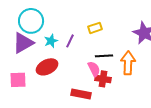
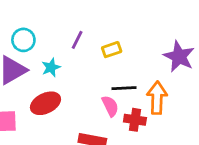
cyan circle: (31, 21) -> (23, 40), size x0.7
purple line: (70, 41) -> (77, 40), moved
red cross: (103, 79) -> (135, 120), moved

